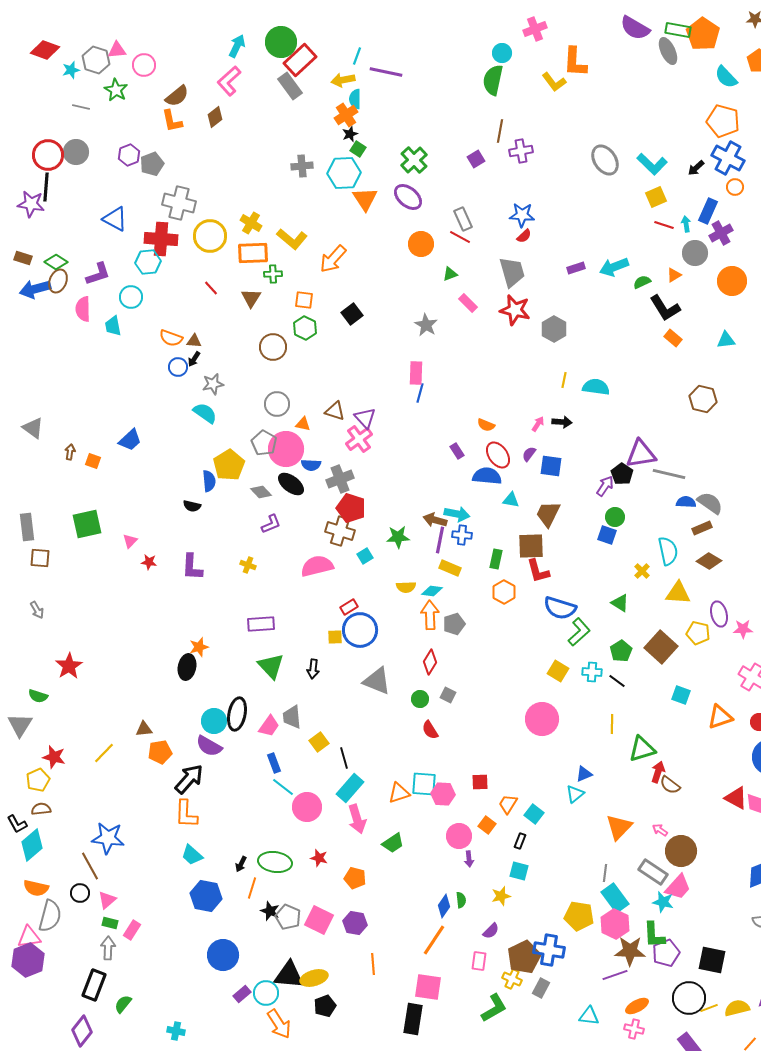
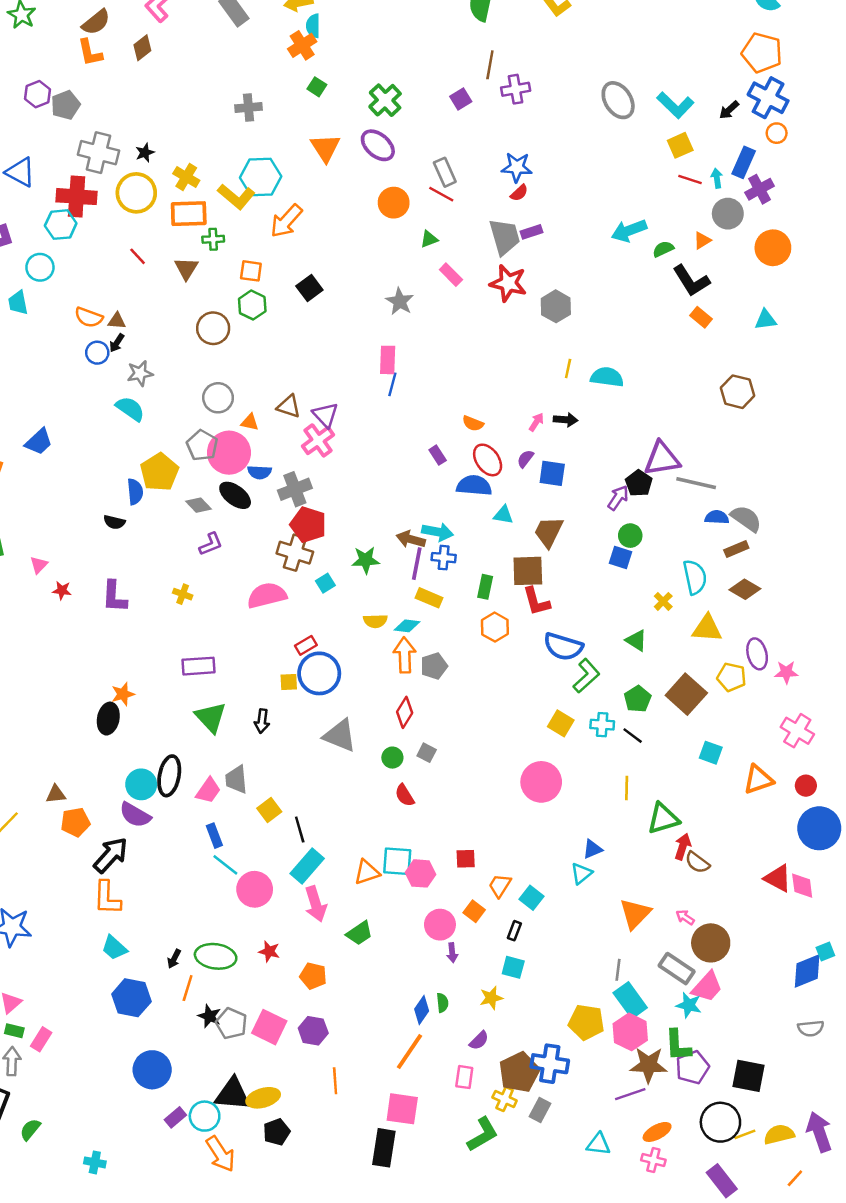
black star: (350, 134) -> (145, 153), moved
cyan hexagon: (344, 173) -> (261, 177), moved
purple rectangle: (576, 268) -> (531, 232), moved

